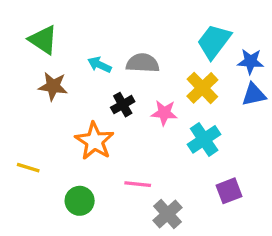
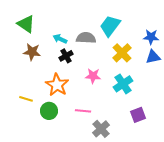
cyan trapezoid: (214, 41) -> (110, 26), moved
black cross: (123, 105) -> (66, 56), moved
pink star: (164, 113) -> (93, 76), moved
yellow line: (28, 168) -> (26, 99), moved
green circle: (80, 201) -> (49, 111), moved

